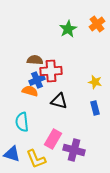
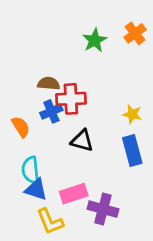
orange semicircle: (30, 91) -> (21, 127), moved, turned 42
blue rectangle: (95, 108) -> (132, 150), size x1.5
pink rectangle: (53, 139) -> (74, 194), turned 42
blue triangle: (12, 154) -> (36, 189), moved

